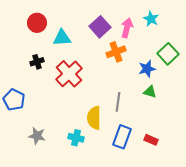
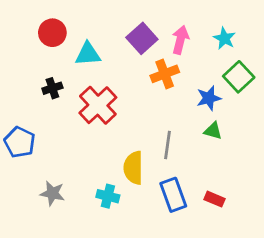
cyan star: (151, 19) -> (224, 38), moved
blue rectangle: (122, 137) -> (173, 195), turned -40

